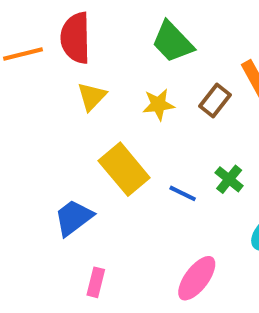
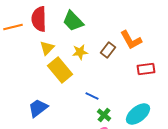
green trapezoid: (173, 42) -> (73, 21), moved
yellow rectangle: (124, 169) -> (60, 70), moved
green cross: (229, 179) -> (104, 115), moved

